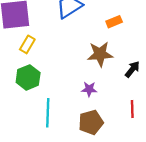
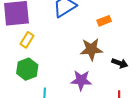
black arrow: (132, 69) -> (120, 63), turned 70
purple star: (89, 89) -> (81, 80), size x1.5

